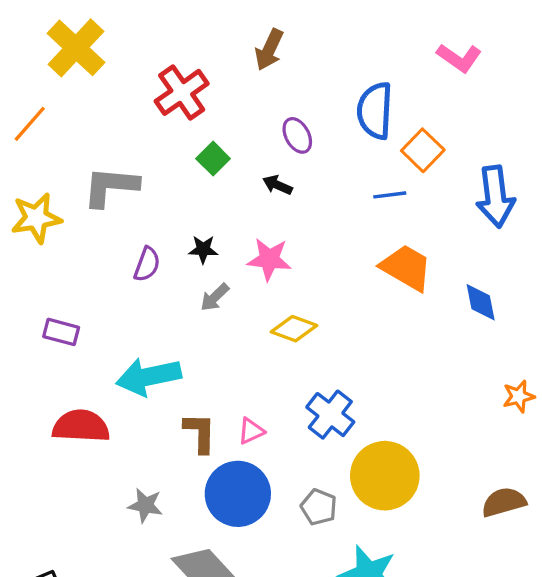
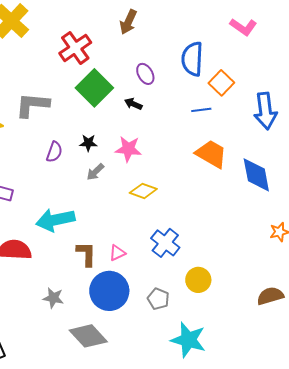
green square: (213, 159) -> (94, 88), size x1.8
blue diamond: (481, 302) -> (256, 175), size x1.5
yellow circle: (385, 476) -> (198, 280), size x0.6

